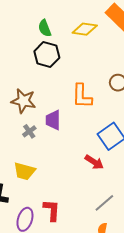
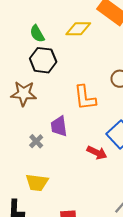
brown star: (23, 101) -> (24, 94), moved
red arrow: (94, 162) -> (97, 153), moved

